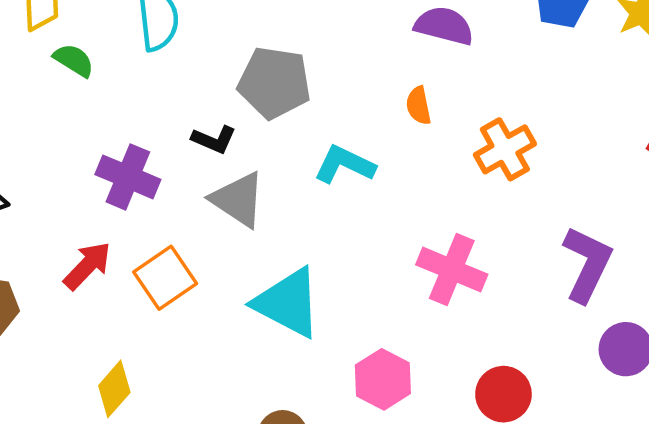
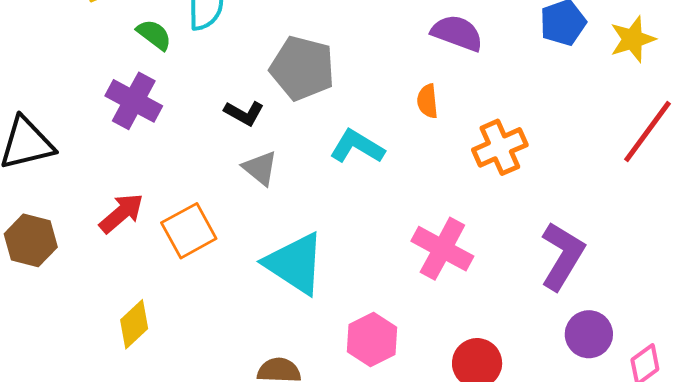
green semicircle: (74, 60) -> (154, 35), moved
purple cross: (128, 177) -> (134, 101), moved
gray triangle: (238, 200) -> (260, 168), size x0.7

